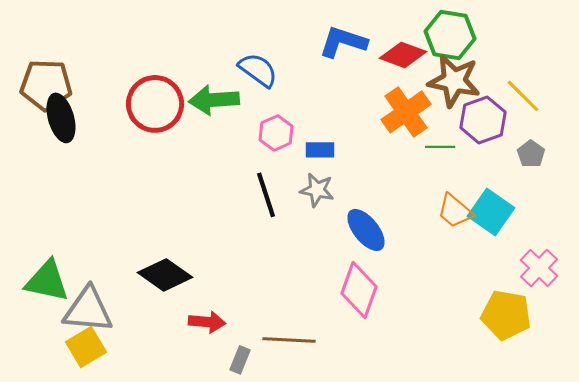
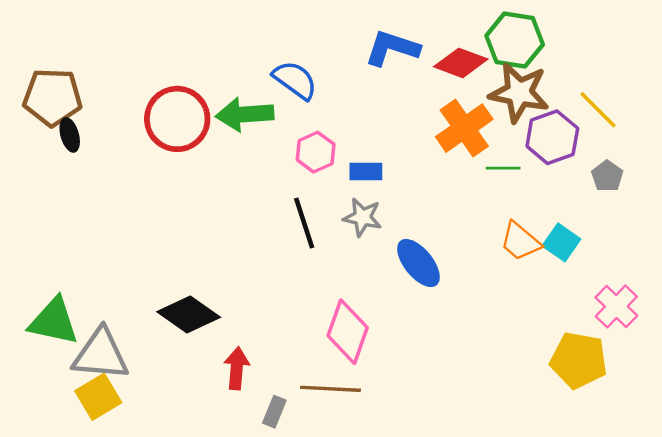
black ellipse: (61, 118) -> (70, 135), size x0.6
cyan square: (491, 212) -> (561, 242), size x0.7
pink diamond: (359, 290) -> (348, 332), moved
red arrow: (207, 322) -> (237, 368), turned -90

